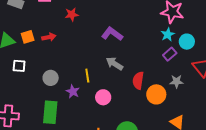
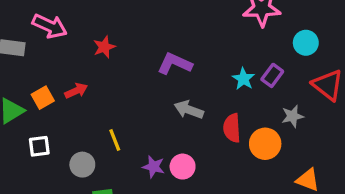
cyan star: (168, 34) -> (243, 79), moved
cyan circle: (187, 42) -> (306, 43), moved
yellow line: (87, 76) -> (115, 140), moved
gray circle: (51, 78) -> (82, 165), moved
purple star: (73, 91) -> (154, 167), moved

